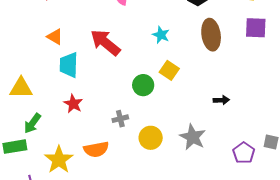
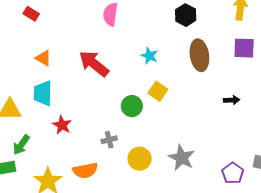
cyan trapezoid: (69, 65) -> (43, 93), moved
black arrow: (221, 100) -> (232, 100), moved

